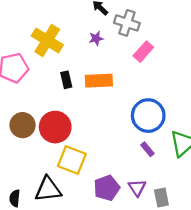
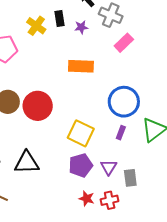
yellow cross: (47, 40) -> (36, 26), size x0.7
black rectangle: (66, 80) -> (60, 19), moved
purple rectangle: (147, 149) -> (121, 133), turned 56
yellow square: (72, 160) -> (81, 133), moved

